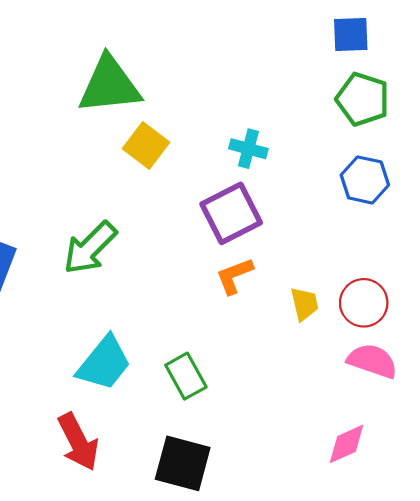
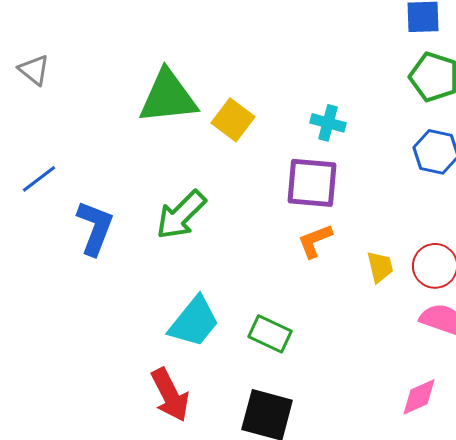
green triangle: (109, 85) -> (168, 97), moved
purple square: (231, 213) -> (312, 183), turned 32
green rectangle: (186, 376) -> (270, 334), turned -36

